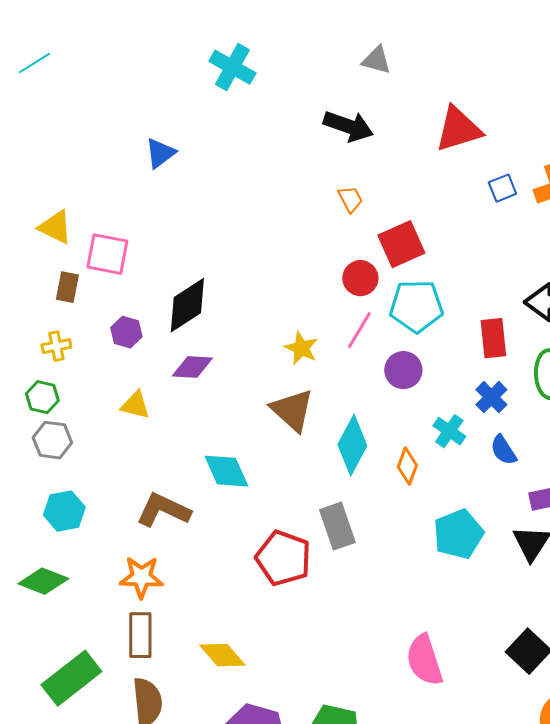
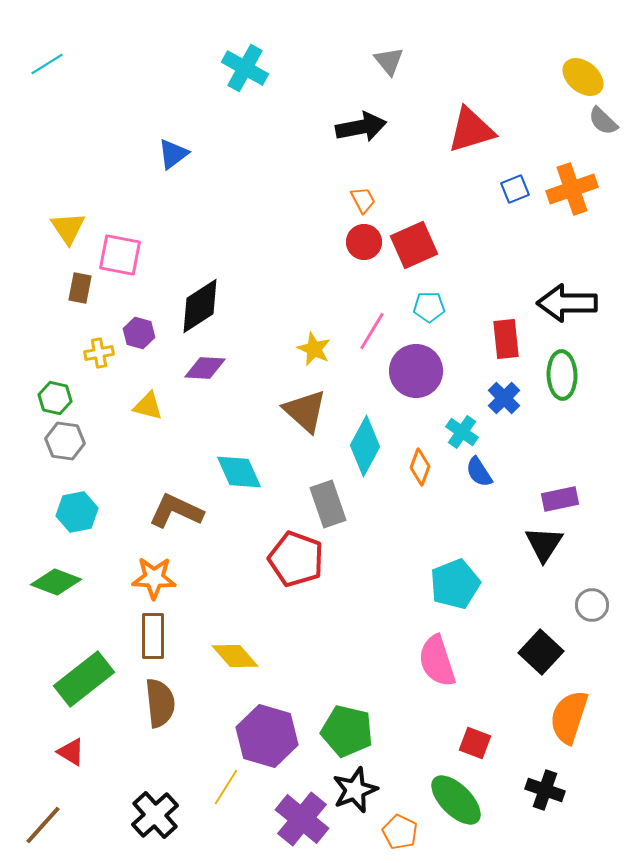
gray triangle: (376, 60) -> (389, 61), turned 36
black arrow: (348, 126) -> (361, 127), turned -30
yellow triangle: (55, 227) -> (68, 228), turned 30
red circle: (360, 278) -> (364, 242), moved
cyan pentagon: (416, 306) -> (429, 307), size x0.6
yellow cross: (56, 346) -> (99, 353), moved
purple circle: (403, 370) -> (416, 371), size x1.4
blue semicircle: (503, 450) -> (479, 472), moved
gray rectangle: (337, 526) -> (328, 504), moved
cyan pentagon: (458, 534) -> (455, 584), moved

